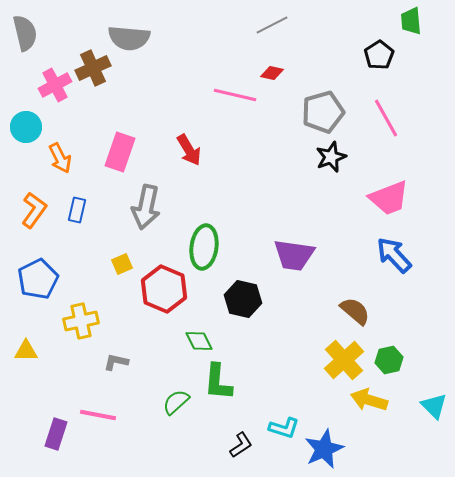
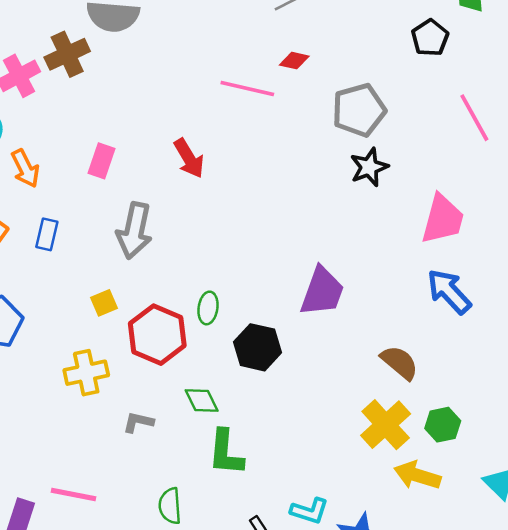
pink line: (386, 118) -> (474, 118), moved
pink rectangle: (120, 152) -> (101, 161), size x0.7
pink trapezoid: (389, 198) -> (443, 219), turned -54
green ellipse: (204, 247) -> (208, 308), moved, size x0.6
purple trapezoid: (294, 255) -> (322, 291), turned -78
yellow cross: (81, 321) -> (86, 373), moved
gray L-shape: (116, 362) -> (138, 422), moved
green semicircle: (176, 402) -> (170, 506), moved, turned -52

